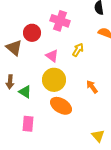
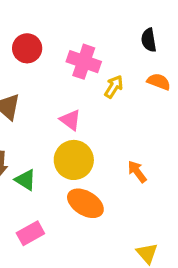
red circle: (32, 33) -> (27, 48), moved
yellow arrow: (78, 50) -> (114, 87), moved
pink rectangle: (28, 124) -> (30, 233), turned 56

